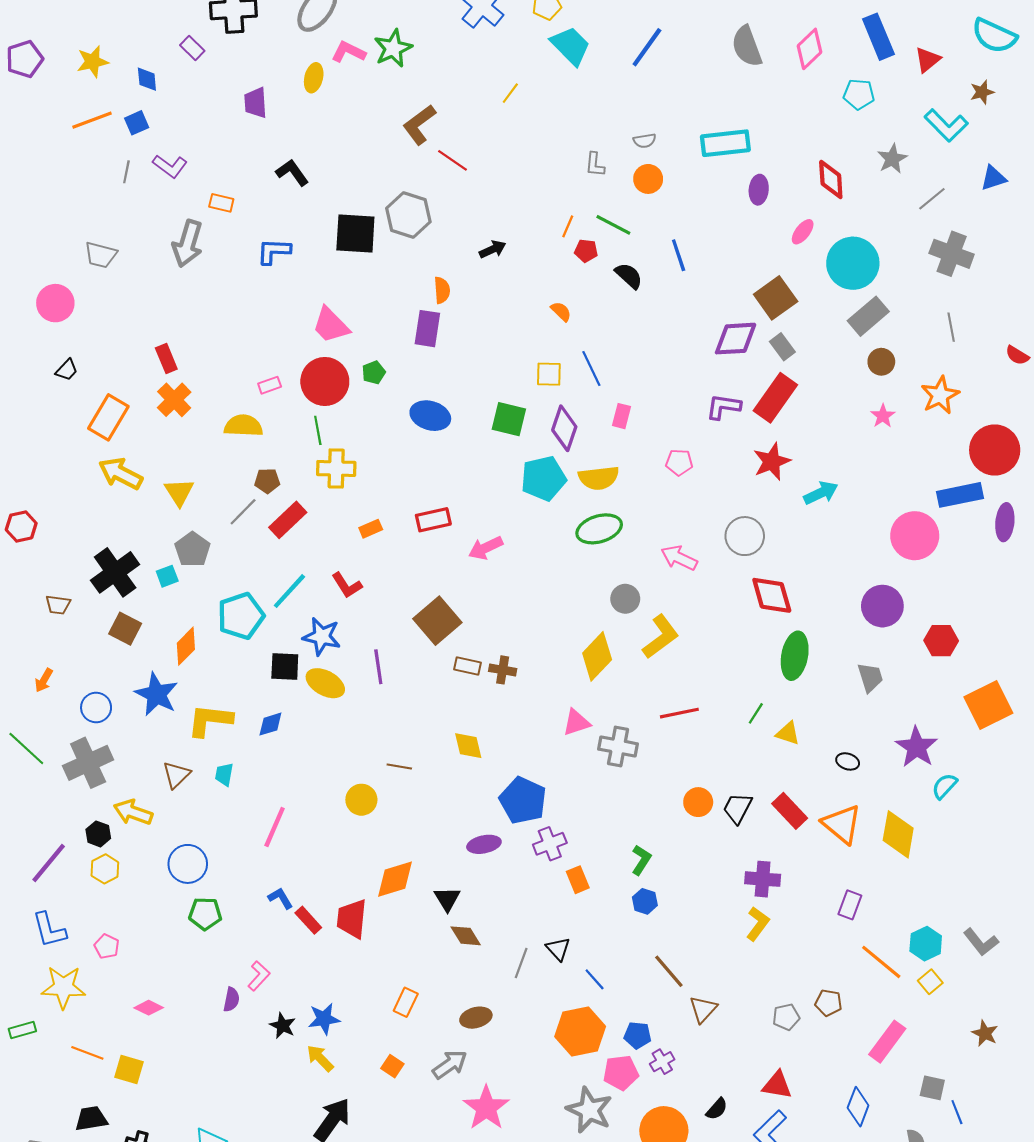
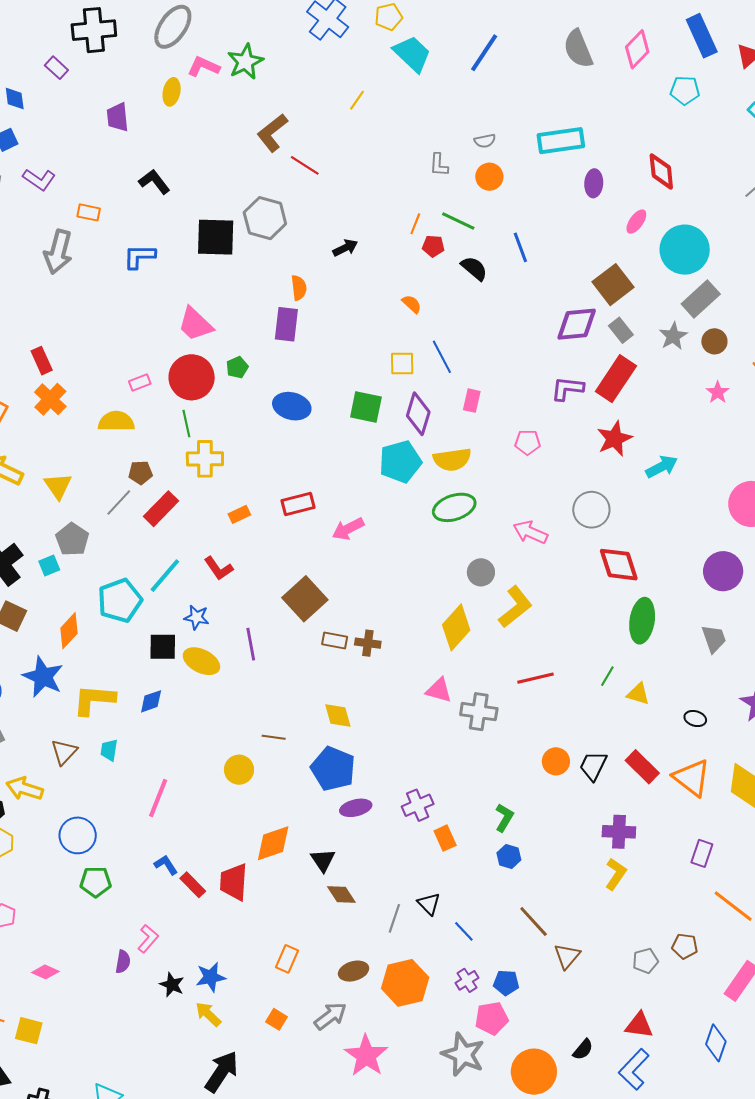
gray star: (892, 159) -> (673, 336), moved
blue star: (322, 636) -> (197, 617), size x0.7
pink triangle: (576, 722) -> (439, 690), turned 36
blue pentagon: (523, 800) -> (333, 769), moved
orange hexagon: (580, 1032) -> (405, 983), moved
purple cross: (662, 1062) -> (467, 980), moved

